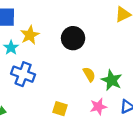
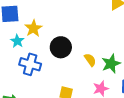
black circle: (73, 38) -> (61, 47), moved
green star: (112, 80) -> (111, 64), turned 30

